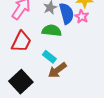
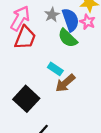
green semicircle: (52, 31) -> (68, 38), moved, turned -138
red trapezoid: (21, 42) -> (25, 38), moved

